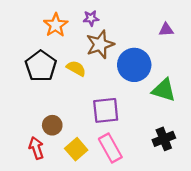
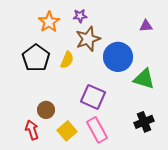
yellow semicircle: (76, 68) -> (67, 60), turned 84
purple square: (106, 110) -> (93, 97), turned 30

